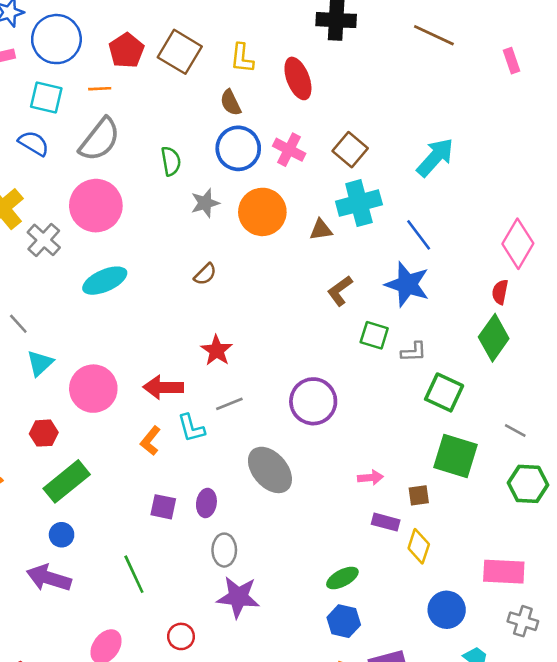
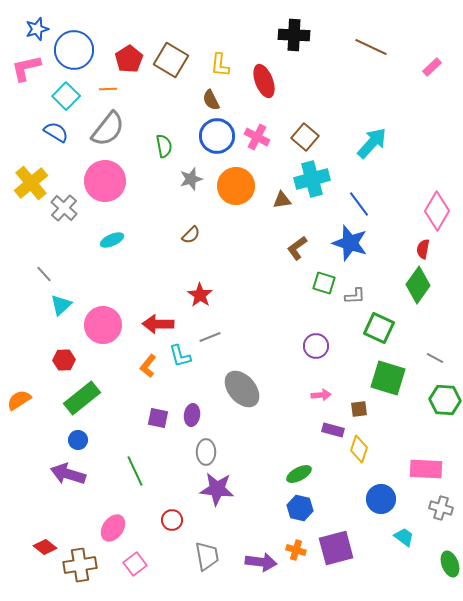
pink rectangle: (511, 61) -> (432, 67), turned 66
cyan square: (46, 98) -> (66, 96), turned 32
cyan ellipse: (105, 281) -> (112, 240), size x0.7
purple circle: (313, 401) -> (316, 346), moved, size x0.7

